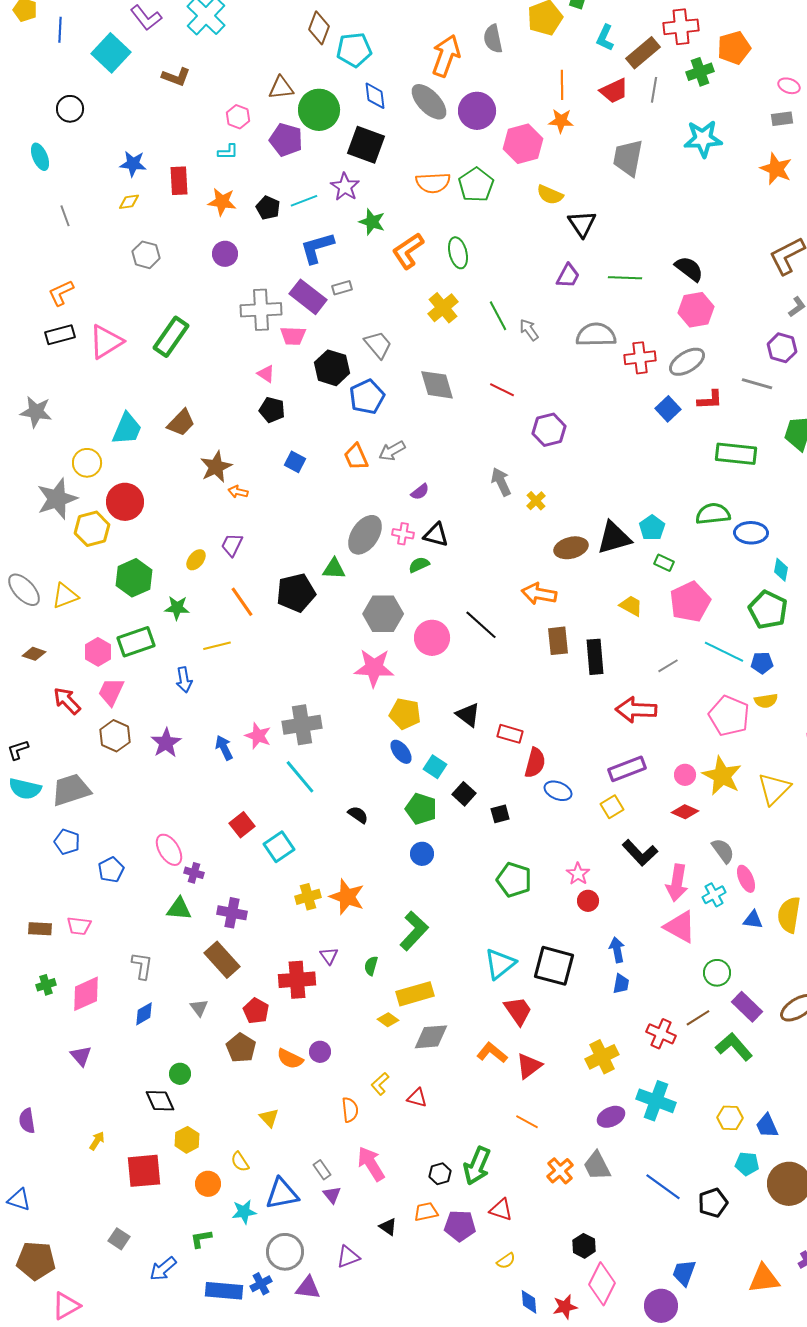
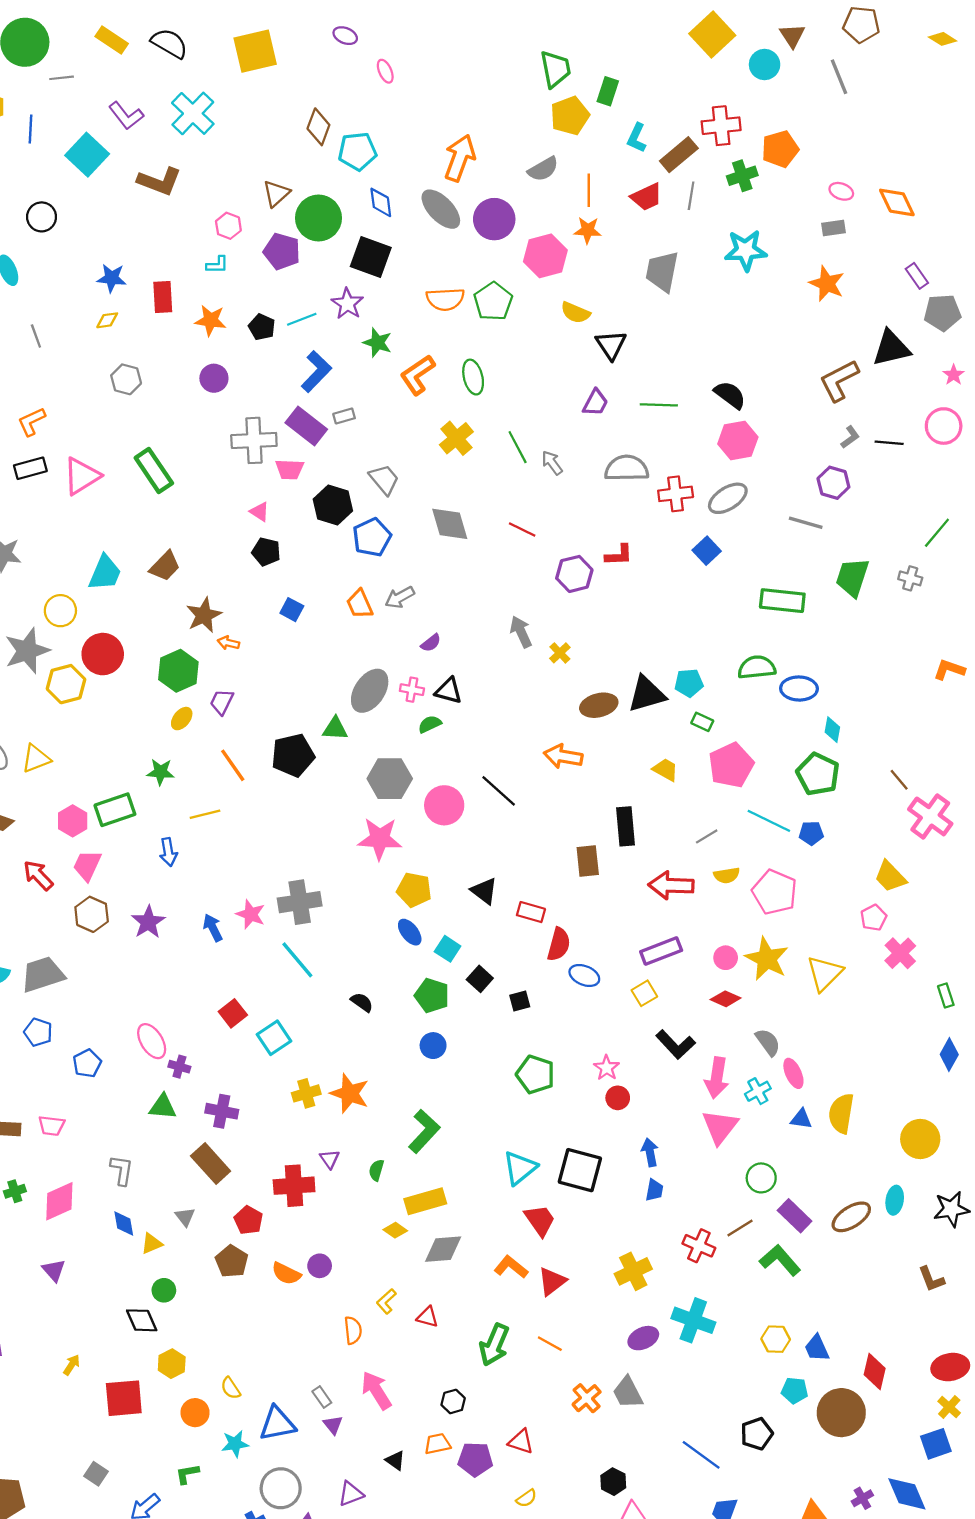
gray semicircle: (493, 39) -> (543, 169), moved, turned -108
brown L-shape: (176, 77) -> (159, 181), size x1.4
brown triangle: (281, 88) -> (276, 194), turned -36
blue L-shape: (317, 248) -> (316, 372), turned 150
green rectangle: (171, 337) -> (154, 471), turned -69
red L-shape: (710, 400) -> (619, 555), moved
cyan pentagon: (652, 528) -> (689, 683), turned 30
green hexagon: (134, 578) -> (178, 671), moved
brown rectangle: (558, 641) -> (588, 861), moved
yellow semicircle: (766, 701) -> (727, 875), moved
pink triangle: (680, 927) -> (720, 1127), turned 39
blue diamond: (144, 1014) -> (124, 1224), turned -70
yellow triangle: (269, 1118) -> (152, 1244), moved, turned 50
green arrow: (477, 1166) -> (494, 1345), moved
blue line: (663, 1187) -> (701, 1455), moved

